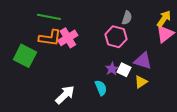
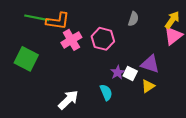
green line: (49, 17) -> (37, 18), moved
pink hexagon: (116, 37) -> (103, 39), moved
orange L-shape: (50, 38) -> (58, 21), moved

